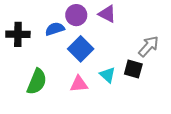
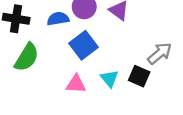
green semicircle: (37, 82) -> (27, 57), moved

